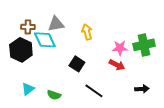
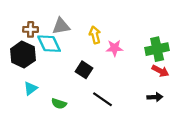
pink star: (120, 48) -> (115, 48), moved
red arrow: (117, 65) -> (160, 71), moved
cyan triangle: (28, 89) -> (31, 88), moved

